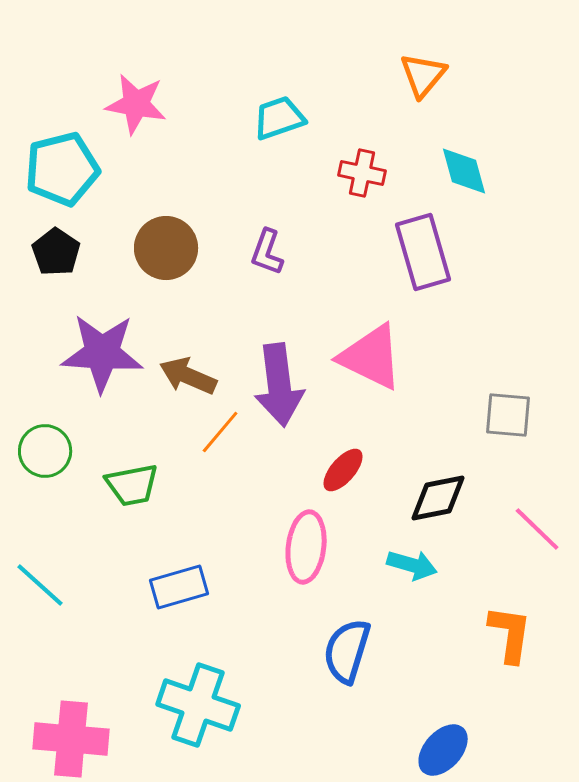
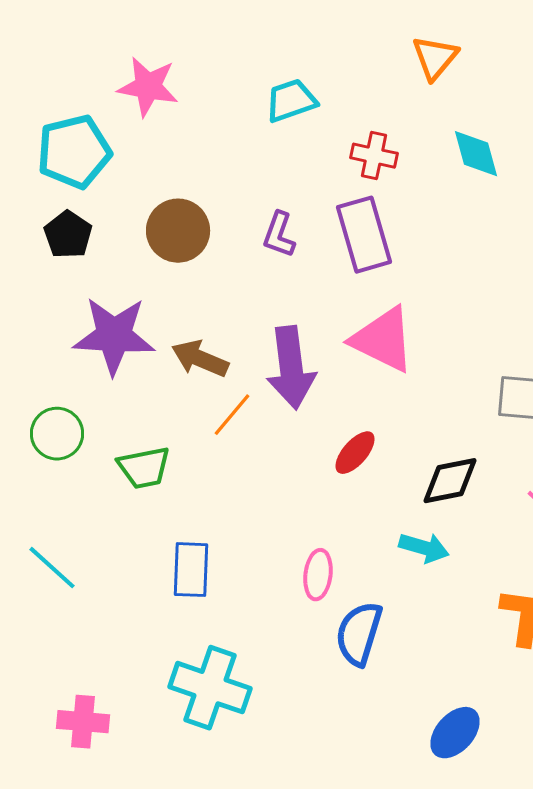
purple rectangle: (423, 252) -> (364, 235), moved
pink ellipse: (306, 547) -> (318, 575), moved, size x0.7
blue rectangle: (179, 587) -> (191, 570), turned -72
pink cross: (71, 739) -> (83, 722), size x0.7

